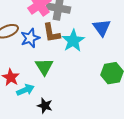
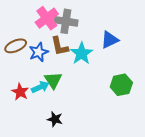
blue triangle: (102, 28) -> (110, 40), turned 42
cyan arrow: (25, 90) -> (40, 87), moved

